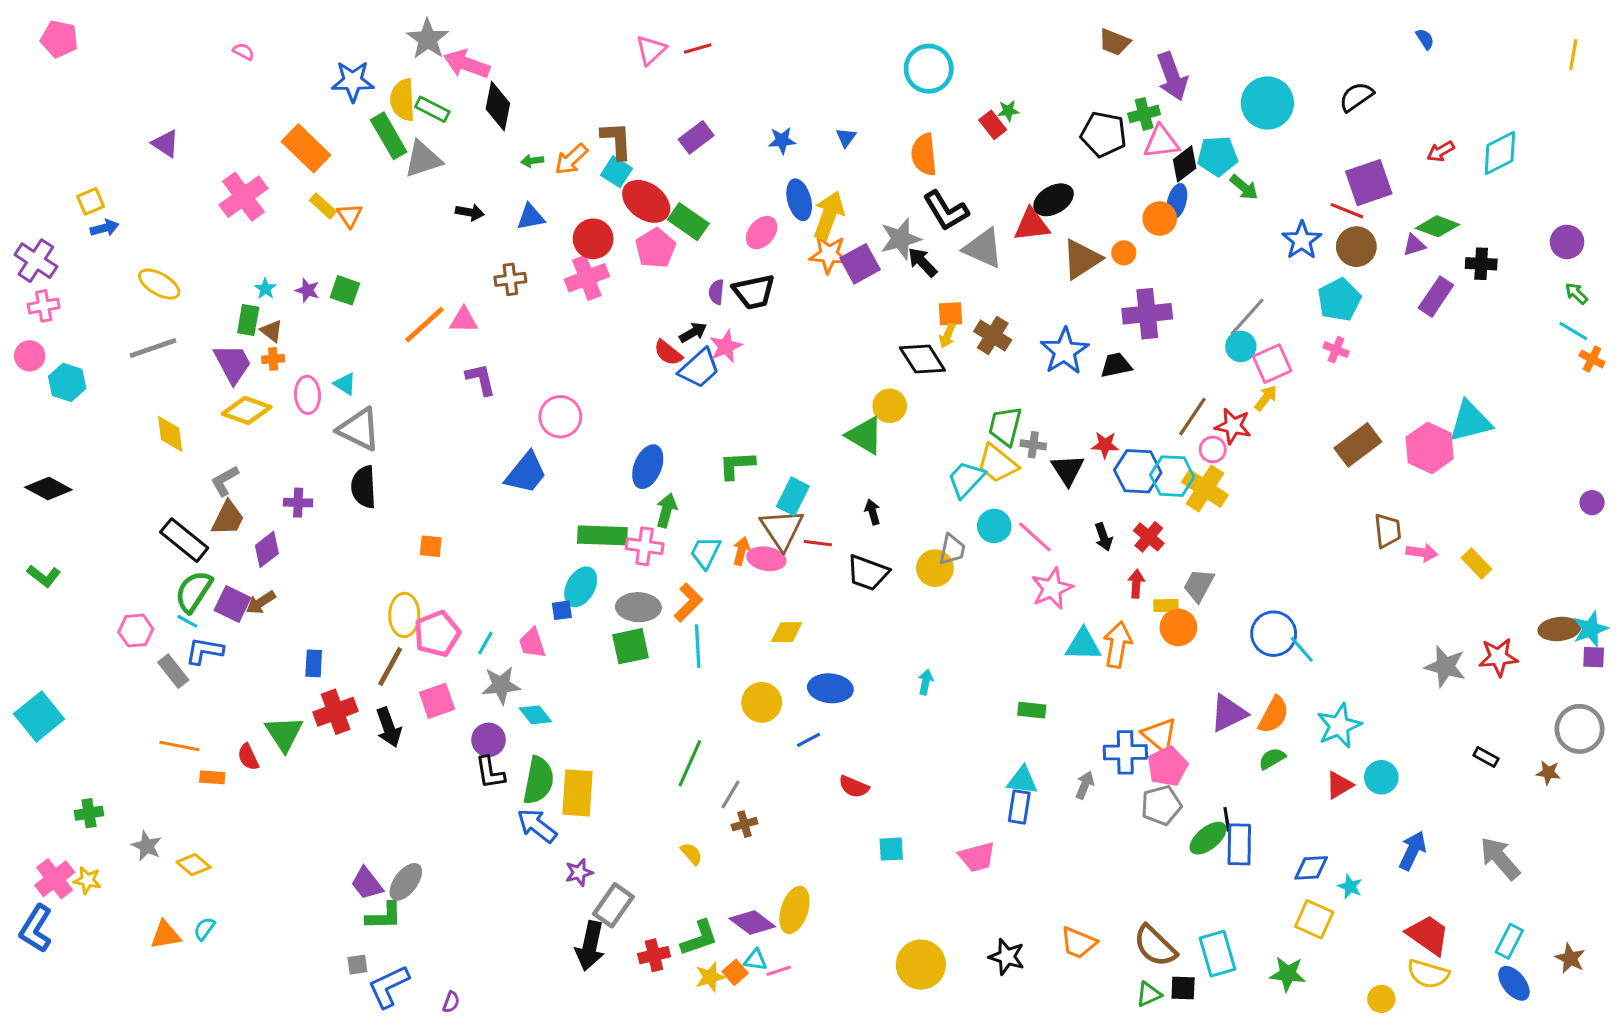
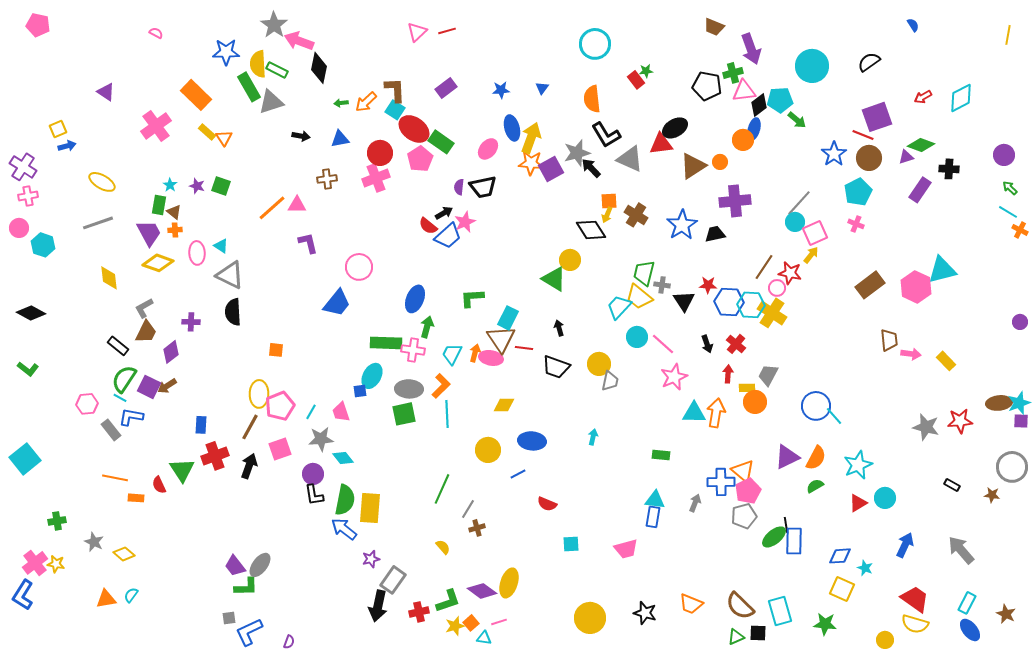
black rectangle: (184, 540) -> (118, 346), size x0.7
gray trapezoid: (952, 549) -> (610, 381), moved
black arrow: (389, 727) -> (249, 466), turned -140
cyan triangle: (755, 960) -> (484, 638), moved

